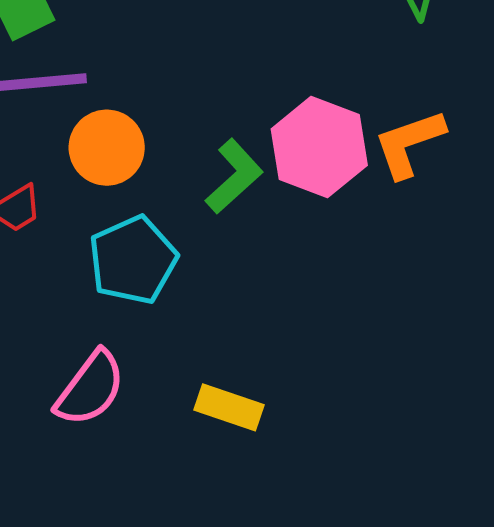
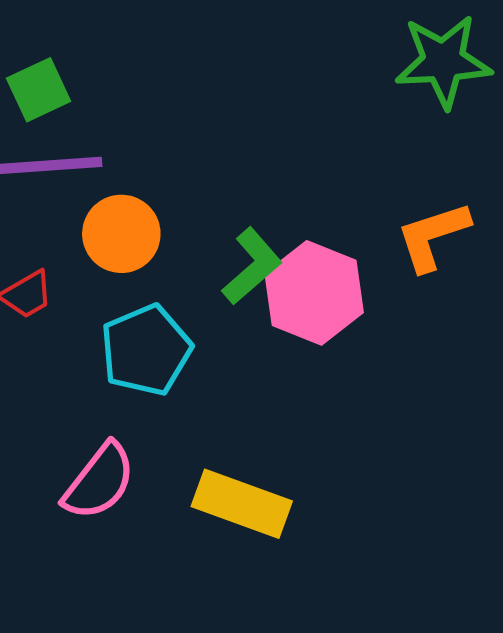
pink hexagon: (319, 147) -> (314, 293), moved
yellow rectangle: (229, 407) -> (242, 504), size x1.4

